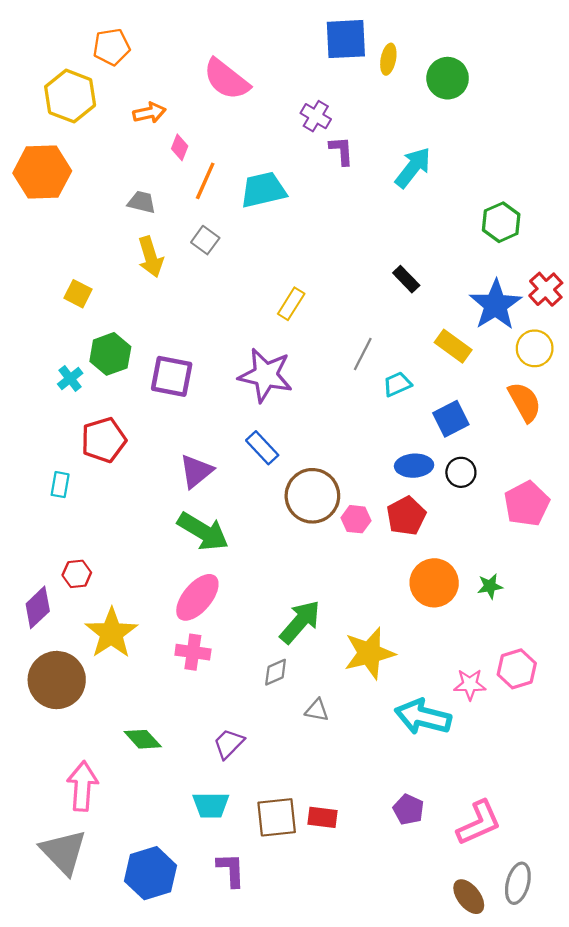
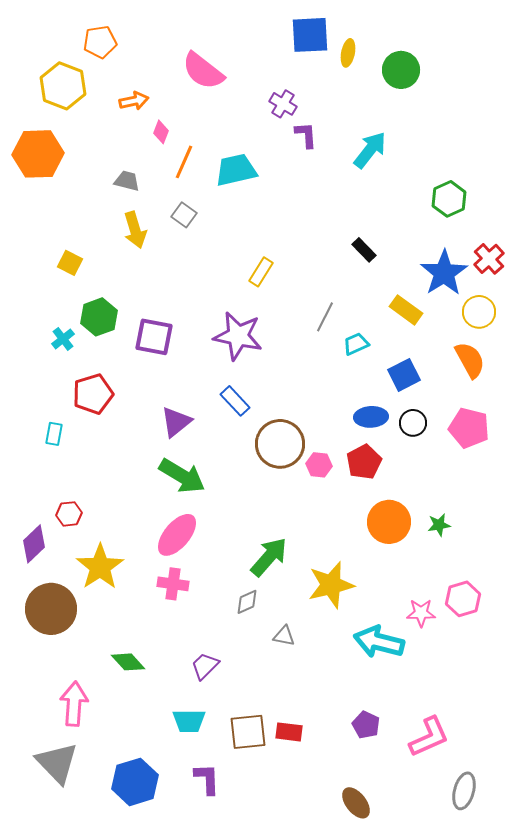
pink pentagon: (527, 504) -> (469, 428), moved, turned -30
brown ellipse: (469, 897) -> (356, 803), moved

